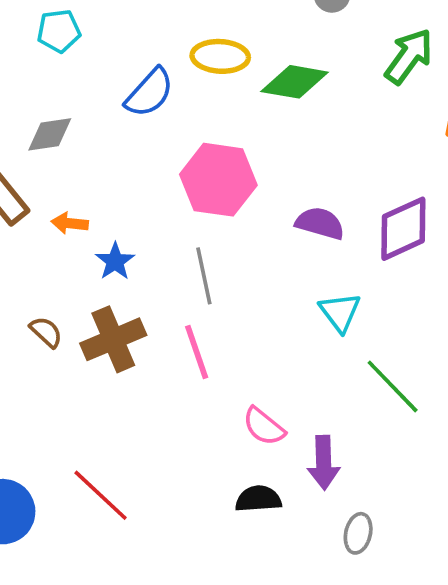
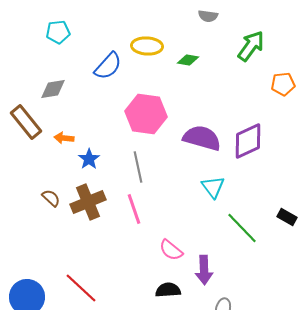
green diamond: (295, 82) -> (188, 60), size x0.6
purple semicircle: (320, 223) -> (202, 138), size x1.4

